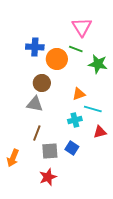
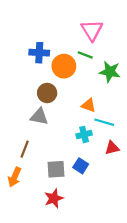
orange triangle: (79, 94) -> (89, 105), turned 40
brown line: (37, 133) -> (25, 149), moved

